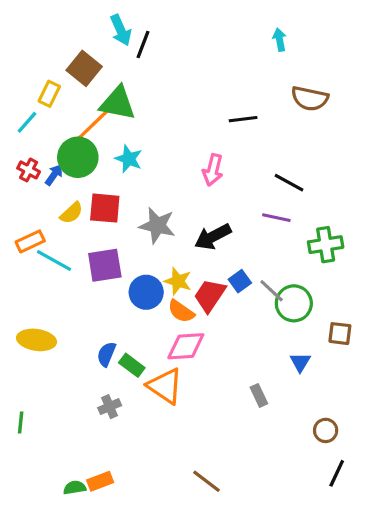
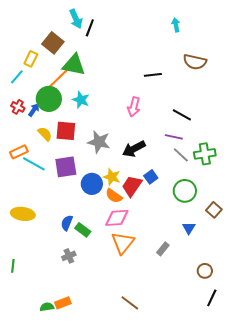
yellow semicircle: (71, 213) -> (45, 134), turned -91
gray line: (272, 291) -> (181, 155), moved
brown square: (340, 334) -> (214, 210), turned 35
orange triangle: (165, 386) -> (123, 243), moved, turned 35
gray rectangle: (259, 395) -> (163, 249), turned 64

